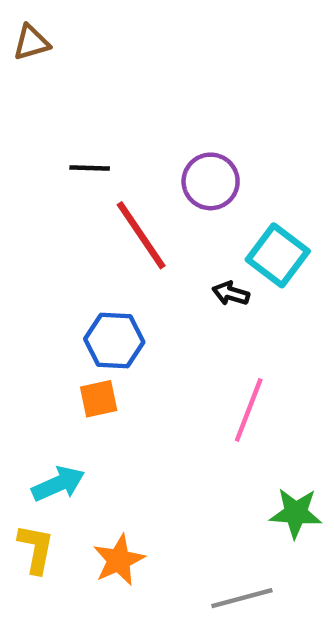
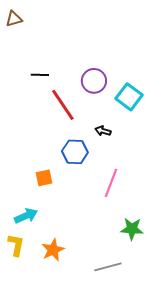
cyan square: (278, 255) -> (129, 97), moved
blue hexagon: (114, 340) -> (75, 152), moved

